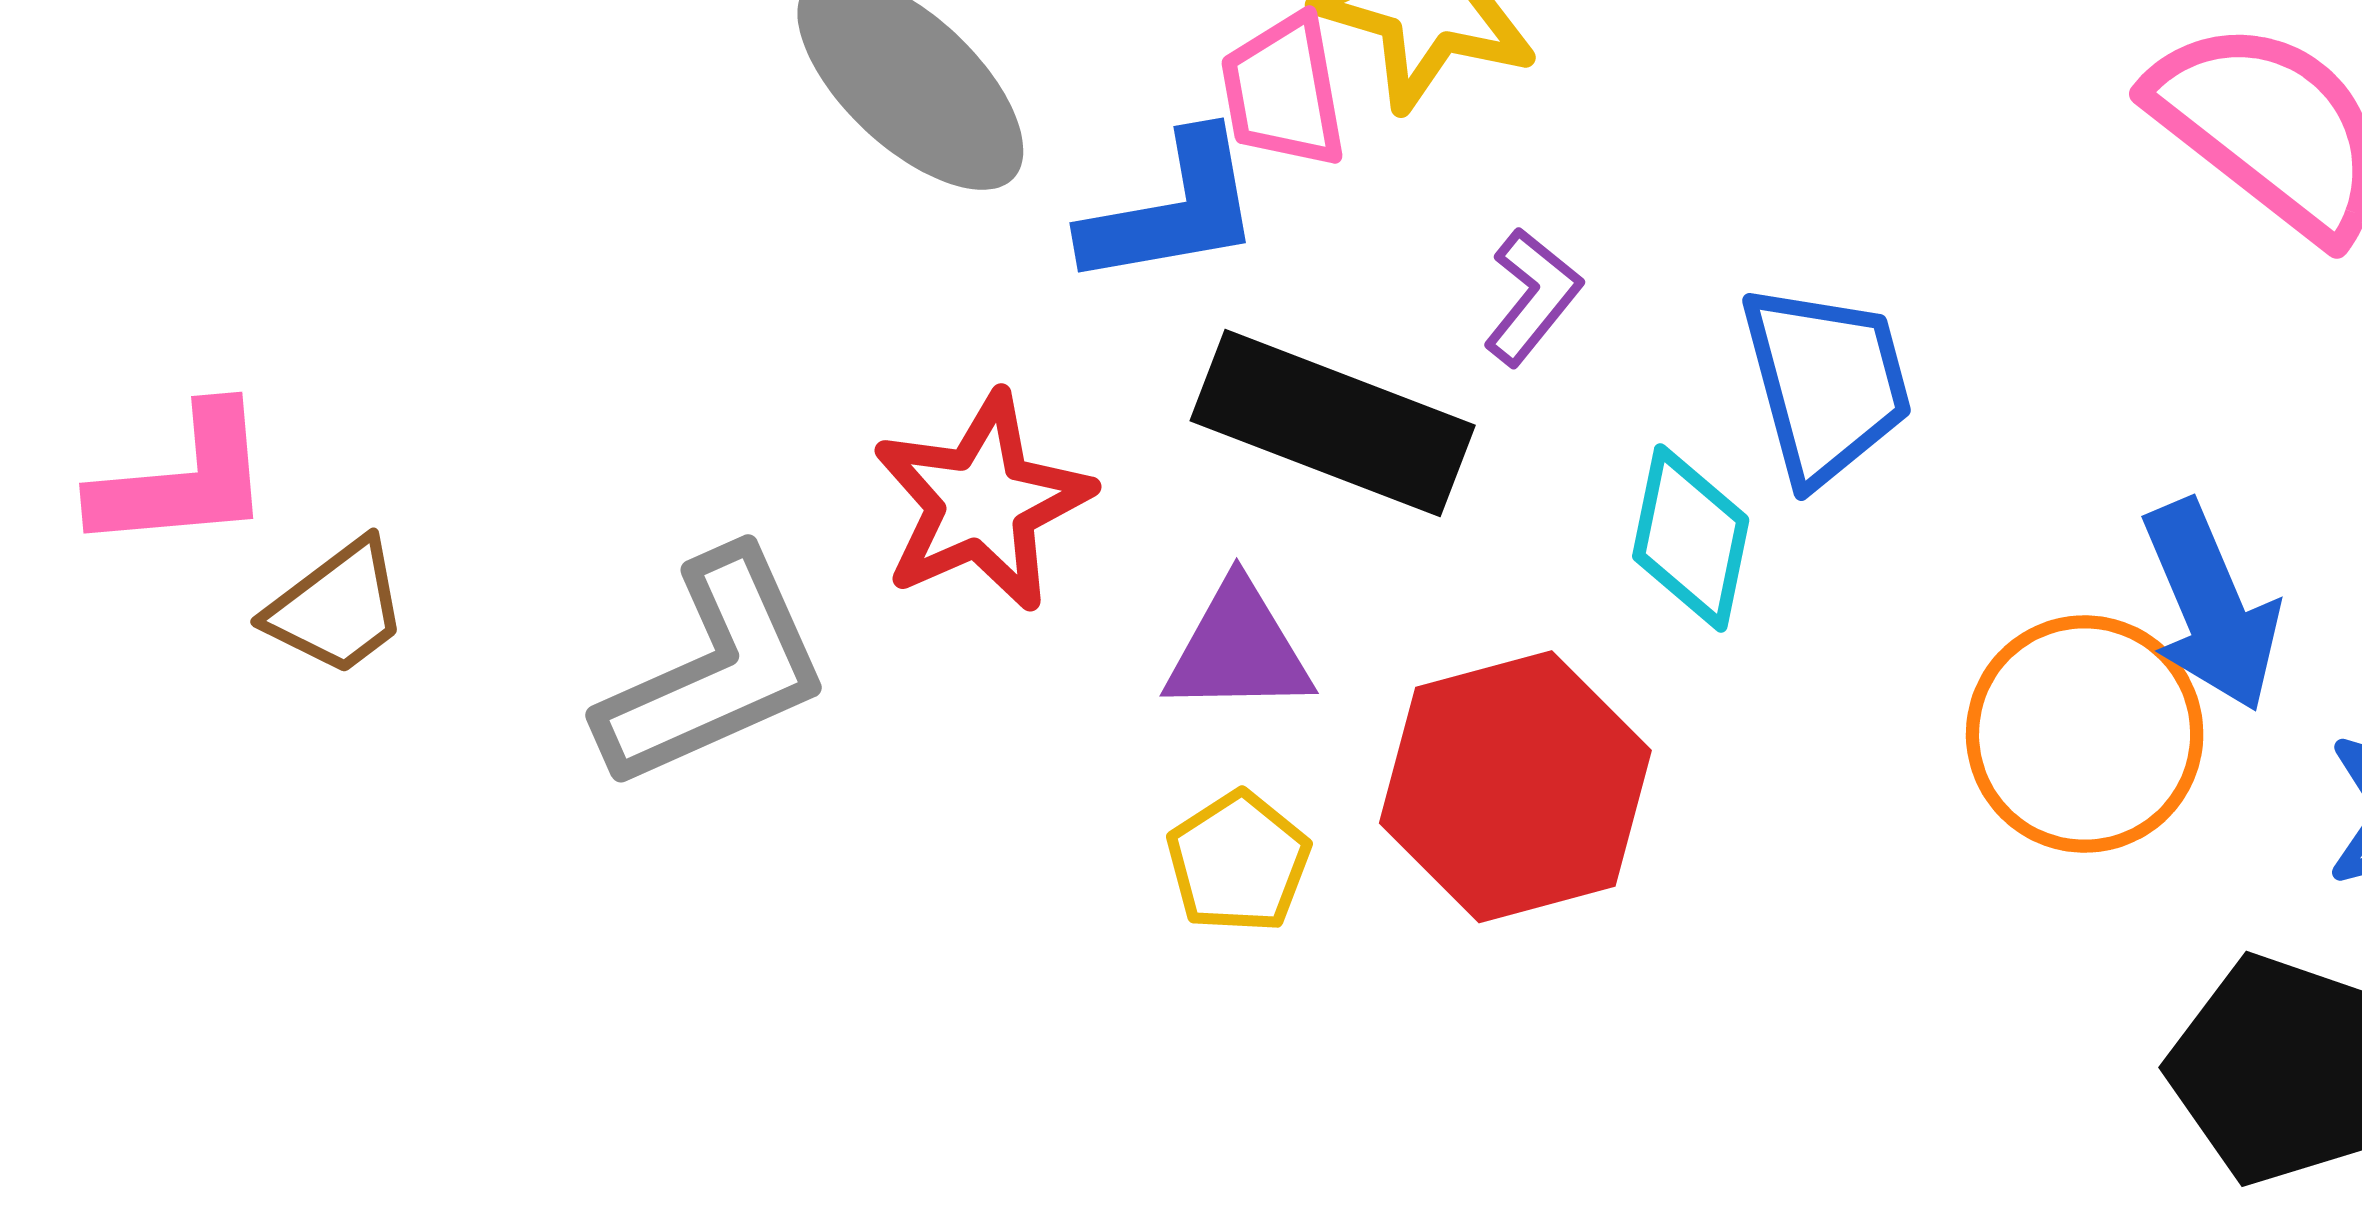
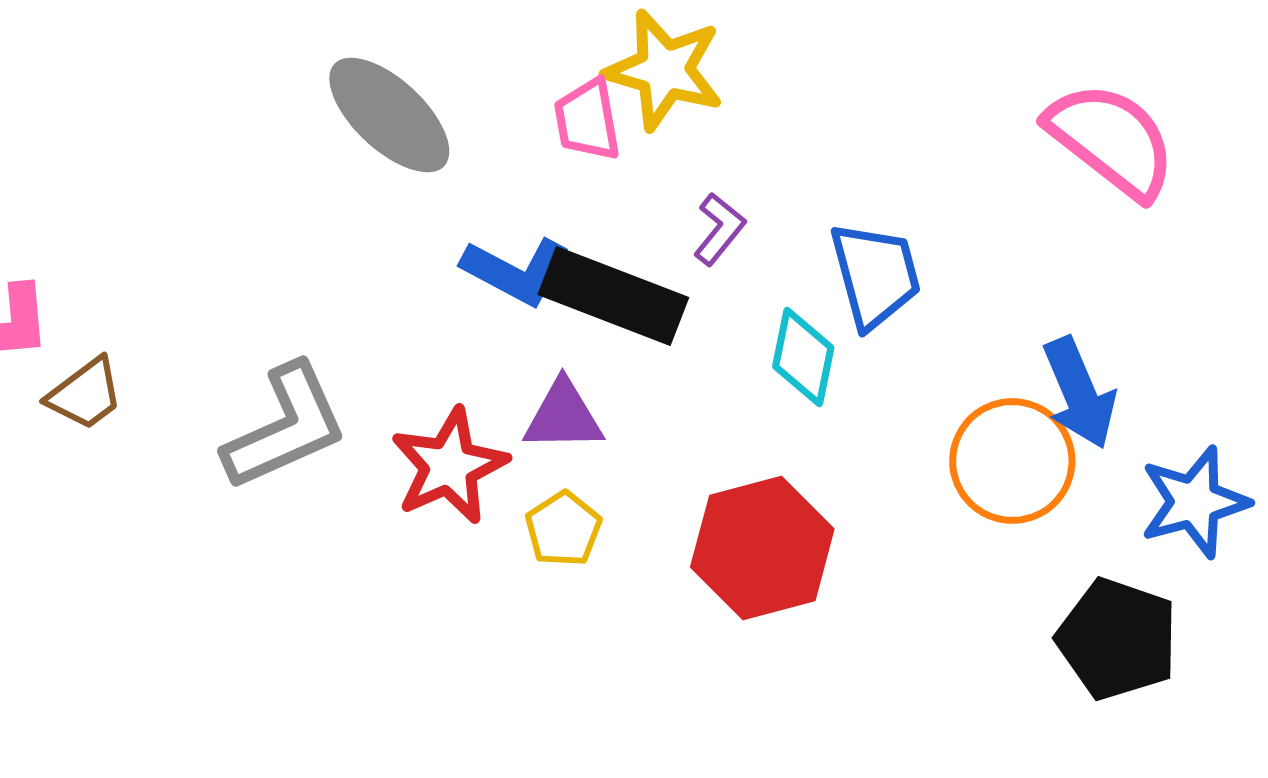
blue L-shape: (1172, 210) -> (516, 271), moved, turned 38
red star: (982, 502) -> (449, 466), moved
red hexagon: (1515, 787) -> (762, 548), moved

